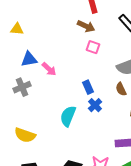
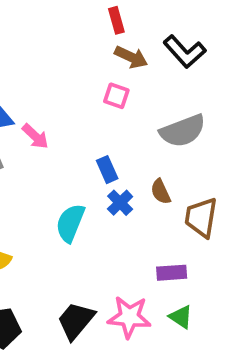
brown arrow: (86, 26) -> (131, 57), moved
brown semicircle: (121, 89) -> (161, 192), moved

